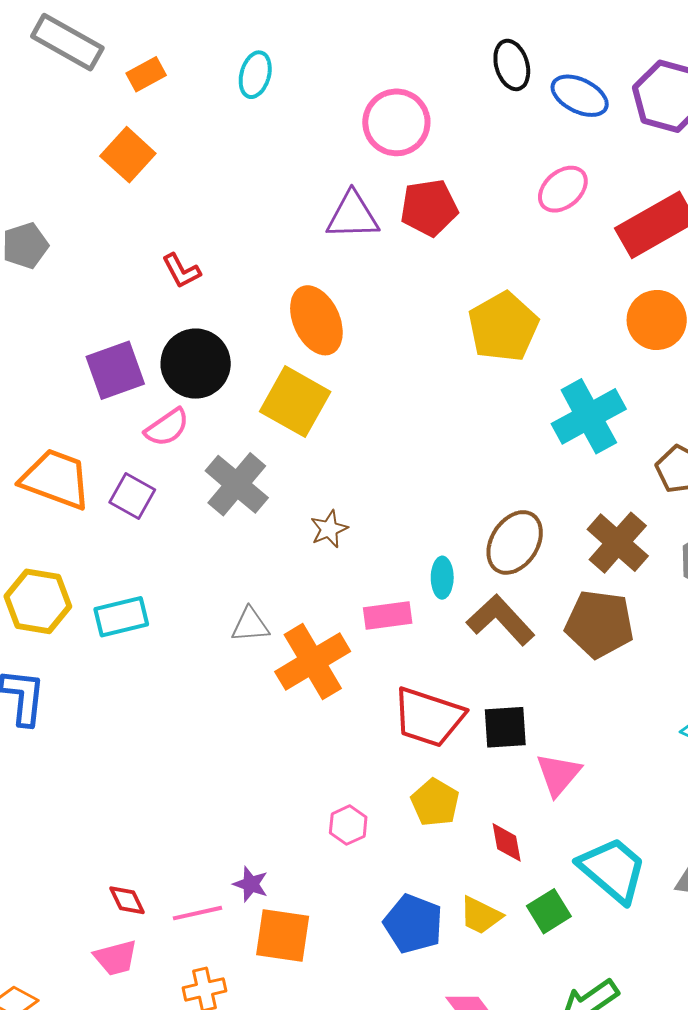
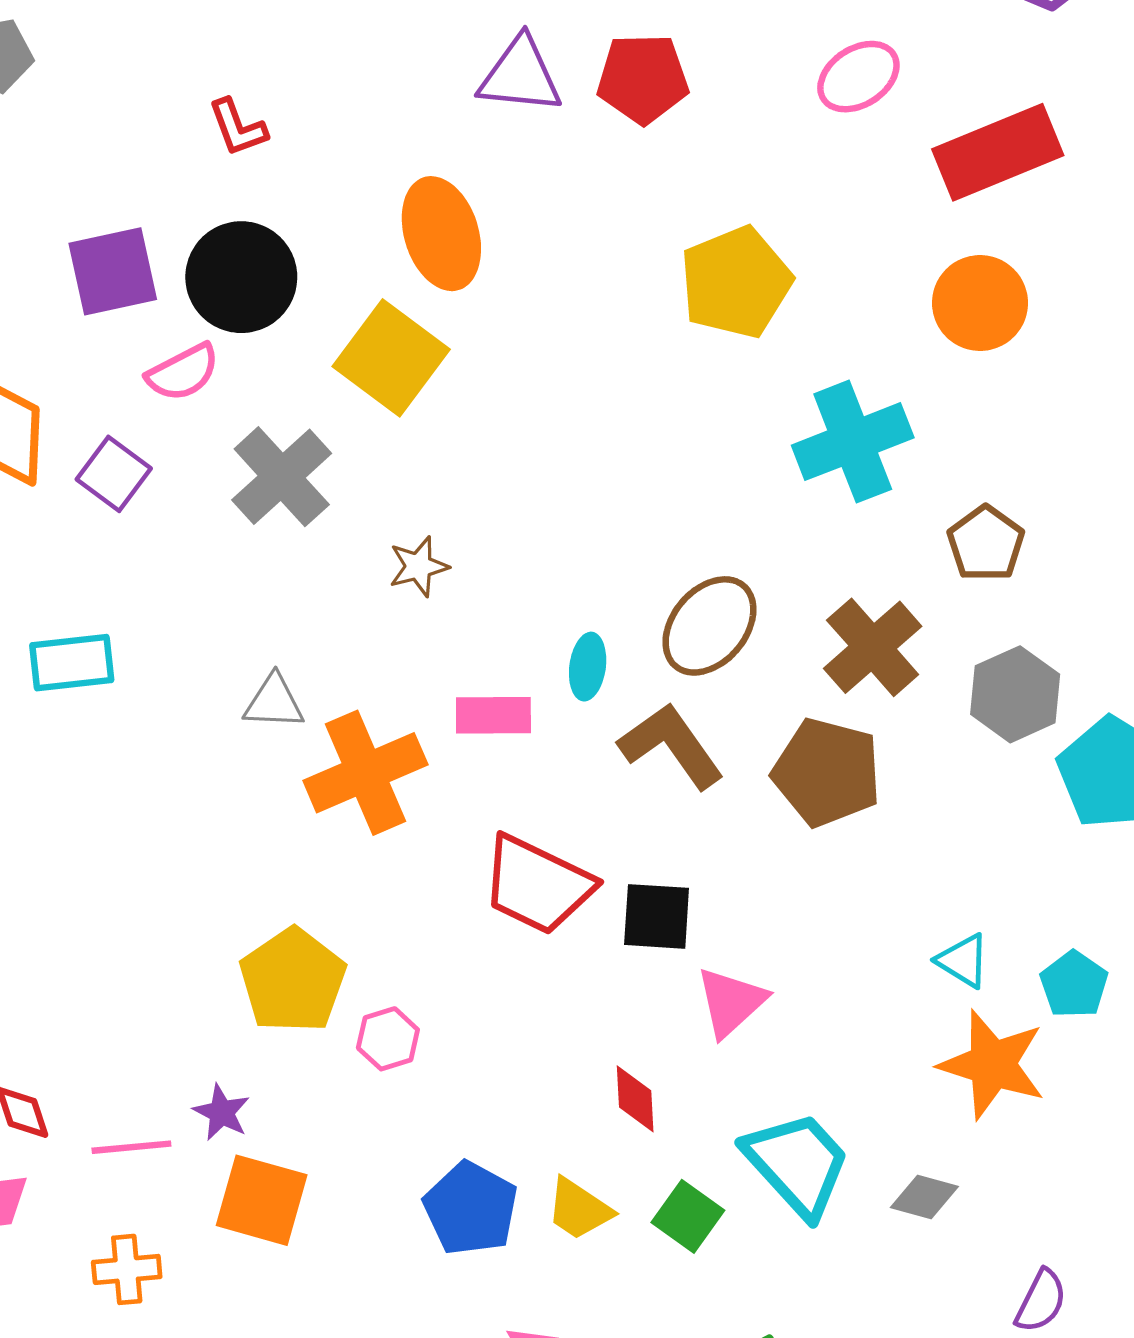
yellow pentagon: (435, 802) -> (293, 980), moved, size x1.4
green square: (549, 911) -> (688, 1216), turned -30

